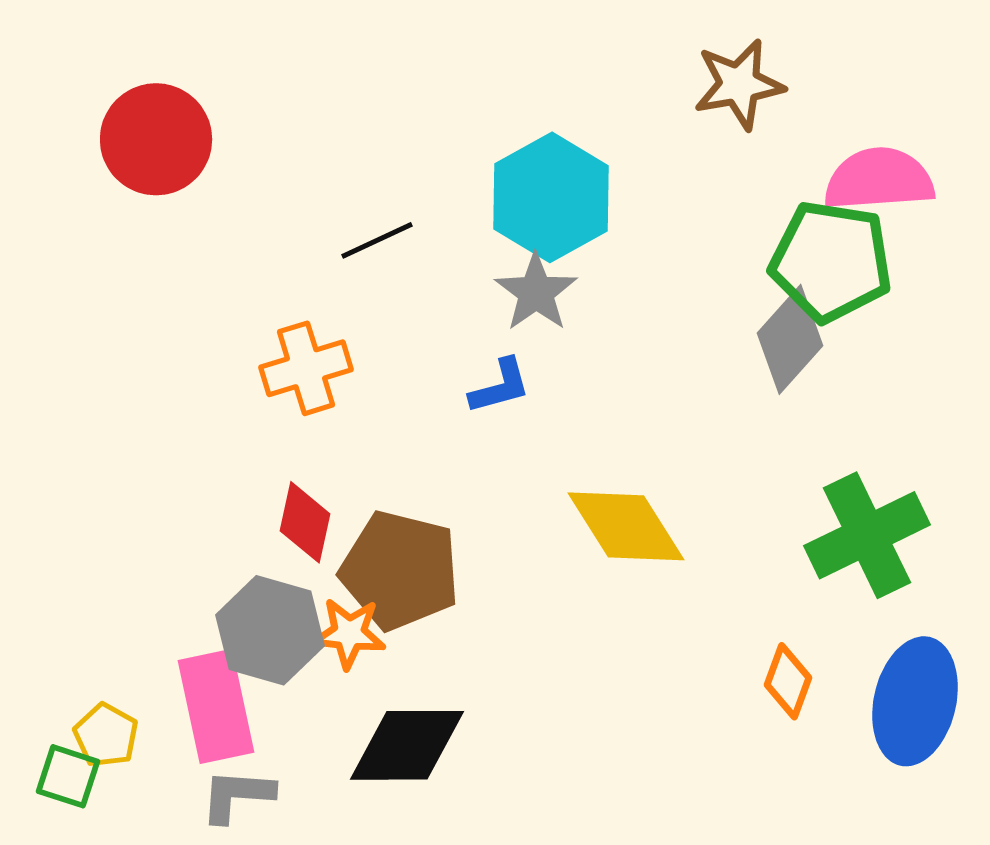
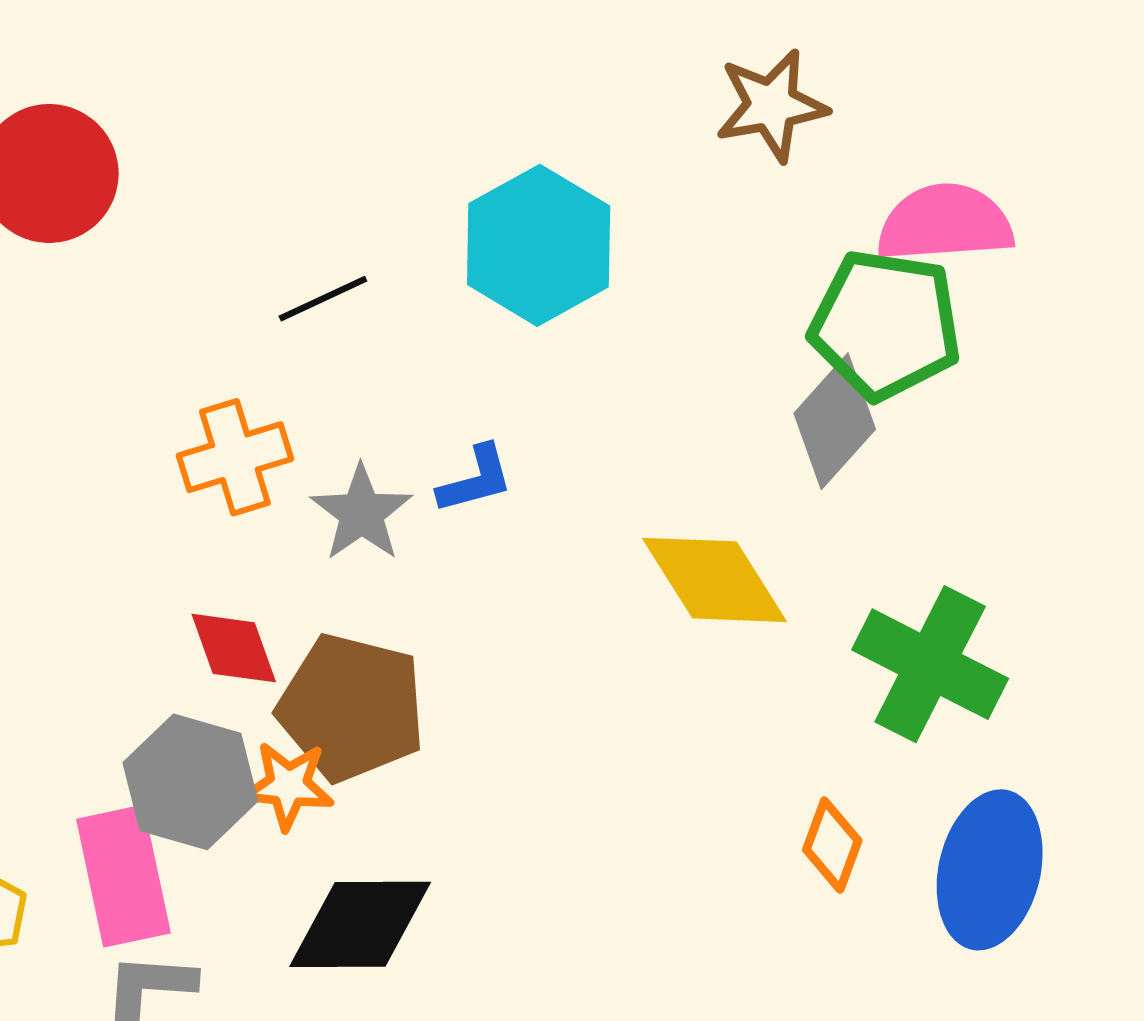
gray star: (536, 292) -> (361, 513), moved
red diamond: (305, 522) -> (234, 648), turned -32
yellow diamond: (626, 526) -> (715, 580), moved
green cross: (867, 535) -> (930, 664), turned -37

